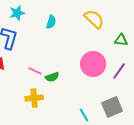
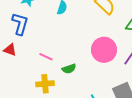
green semicircle: (52, 77) -> (69, 69), moved

